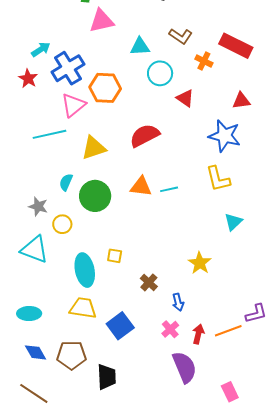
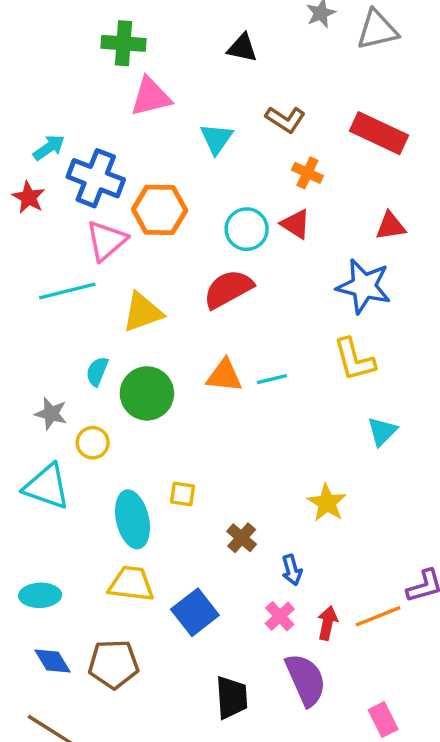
cyan triangle: (140, 47) -> (216, 139), turned -50
orange cross: (204, 61) -> (307, 173), moved
blue cross: (68, 68) -> (96, 178), turned -36
cyan circle: (160, 73) -> (247, 229), moved
black trapezoid: (107, 377) -> (232, 697), moved

